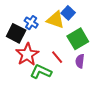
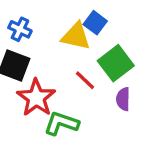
blue cross: (31, 23) -> (20, 29), moved
red line: (57, 57) -> (85, 80), moved

